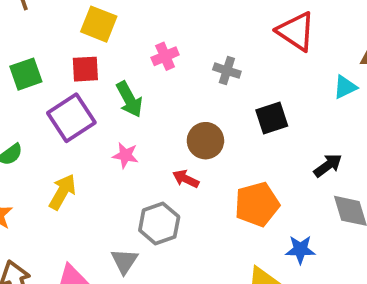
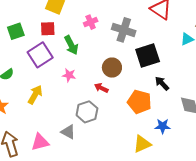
gray cross: (227, 71) -> (124, 30), size x1.6
black square: (272, 118) -> (148, 56), size x1.4
black arrow: (328, 165) -> (162, 83), moved, turned -98
orange pentagon: (257, 204) -> (139, 102), turned 30
gray triangle: (124, 261) -> (68, 132), turned -35

